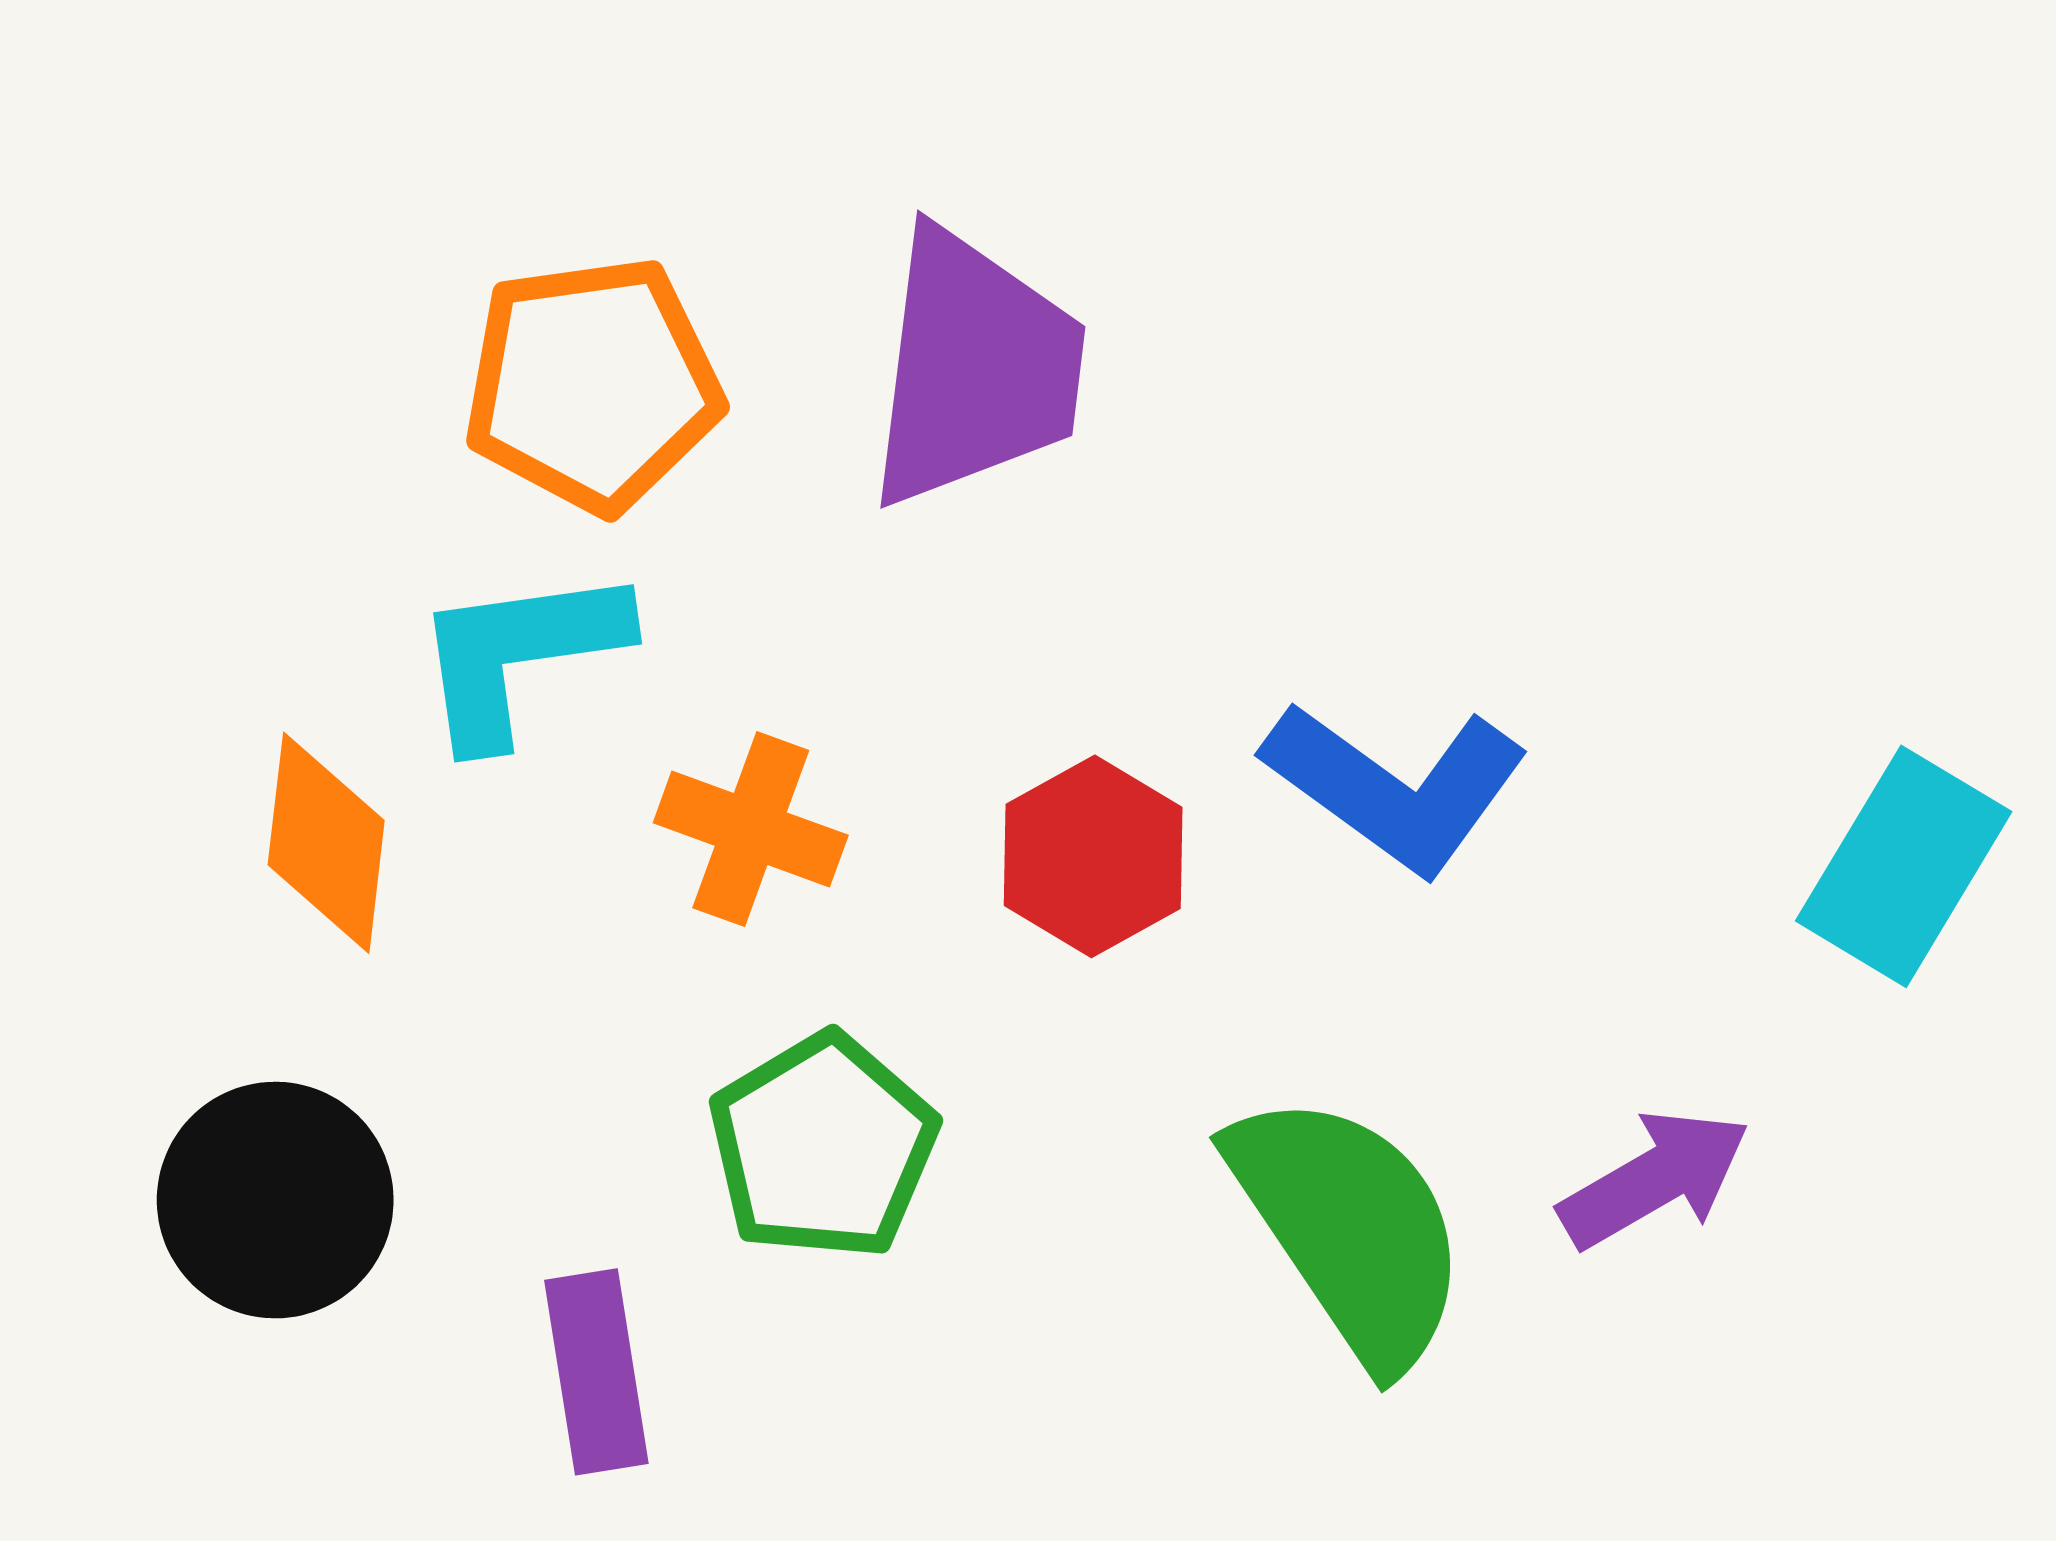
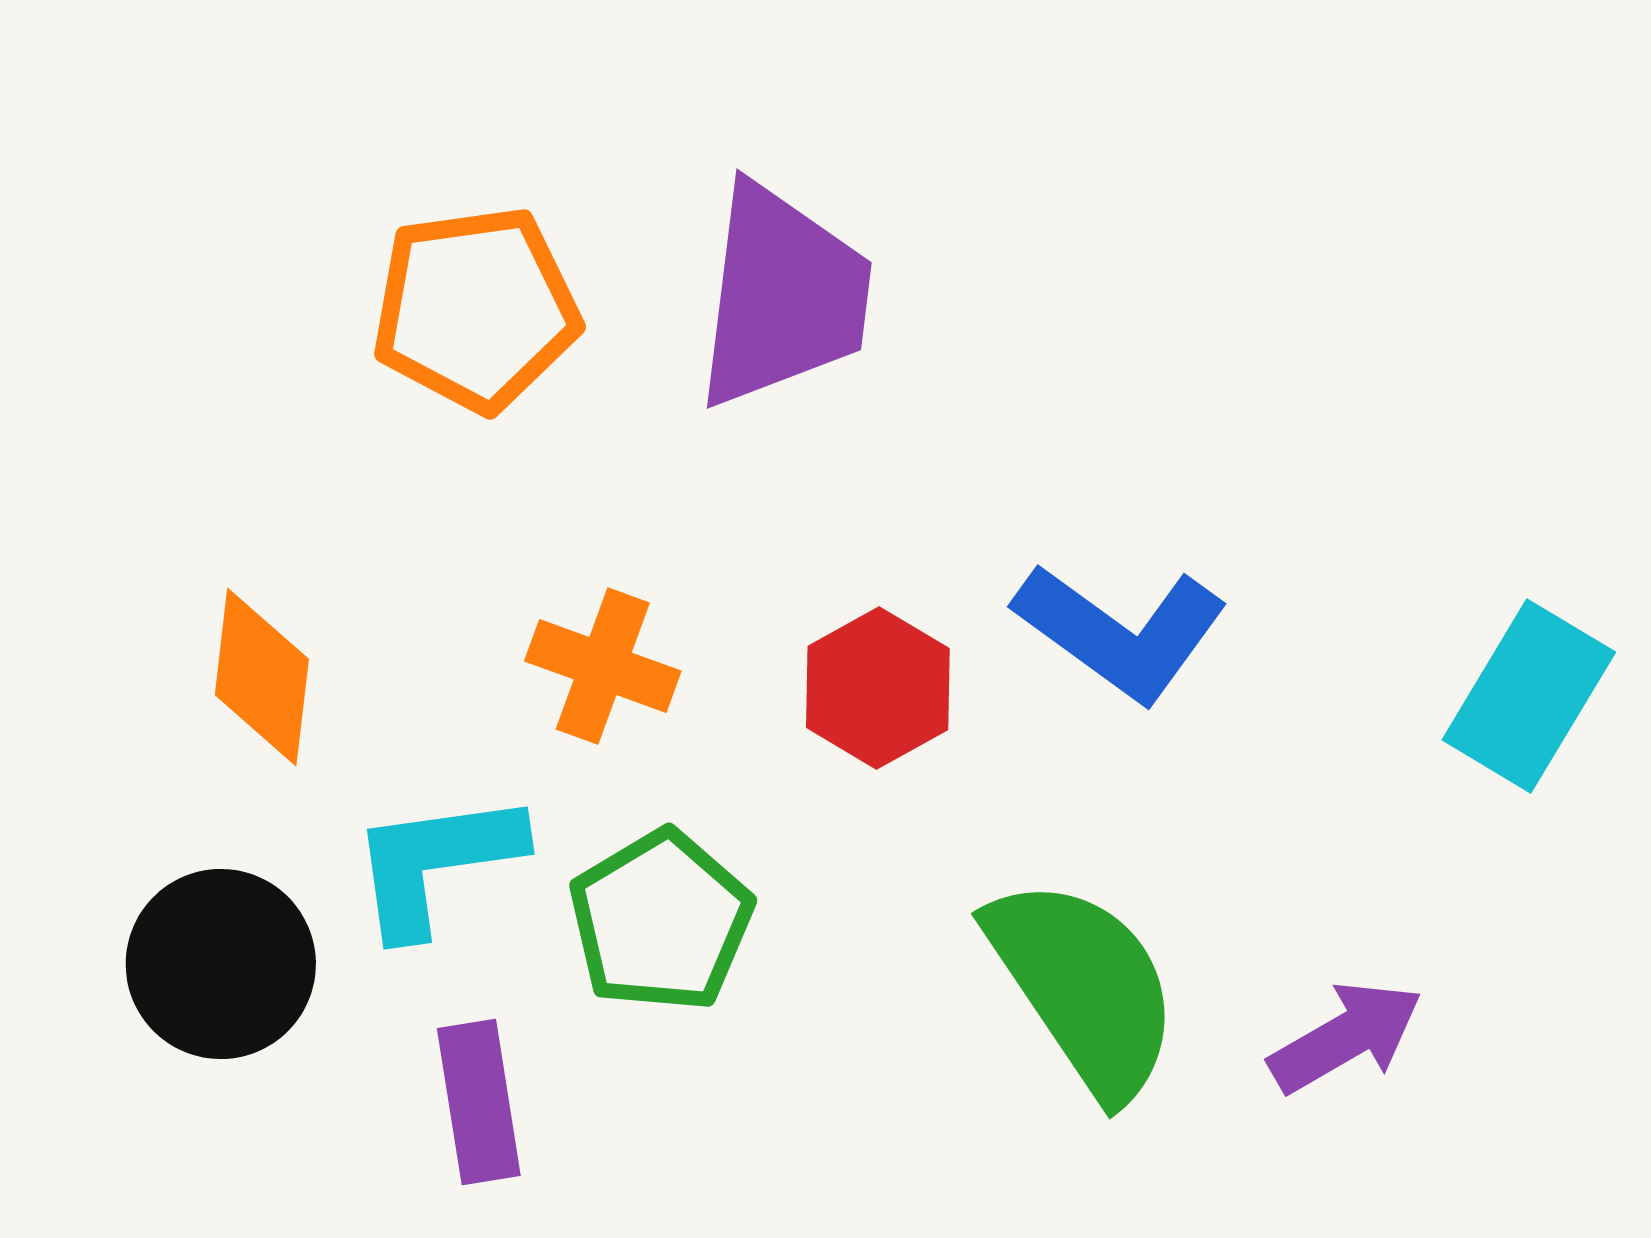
cyan L-shape: (519, 655) -> (436, 863), moved
purple arrow: (1655, 1179) -> (1346, 1037), moved

